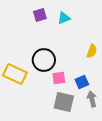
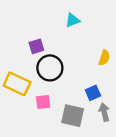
purple square: (40, 15) -> (36, 46), moved
pink square: (59, 78) -> (43, 102), moved

